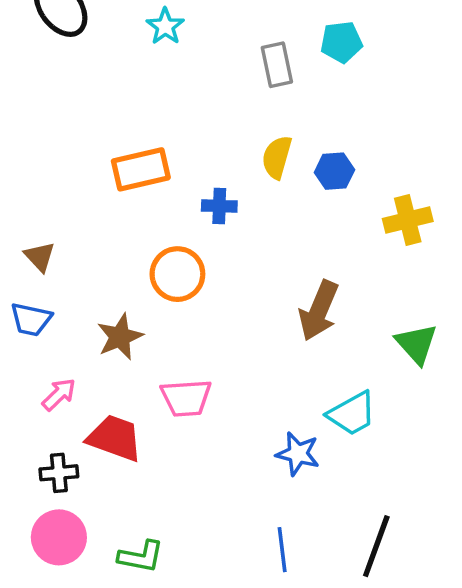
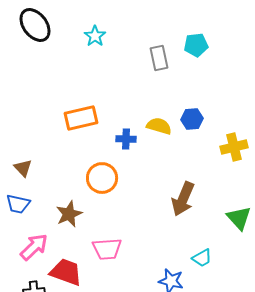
yellow semicircle: (277, 157) -> (159, 126), moved, turned 90
pink arrow: (59, 394) -> (34, 247), size x1.4
cyan trapezoid: (352, 414) -> (202, 258), size x0.7

